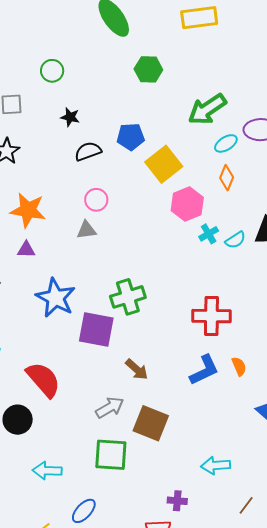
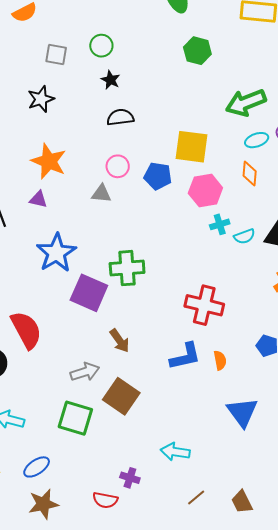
green circle: (52, 71) -> (101, 46), moved
blue pentagon: (131, 137) -> (158, 176), moved
yellow square: (164, 164) -> (191, 147), turned 33
orange diamond: (227, 178) -> (250, 174), turned -30

